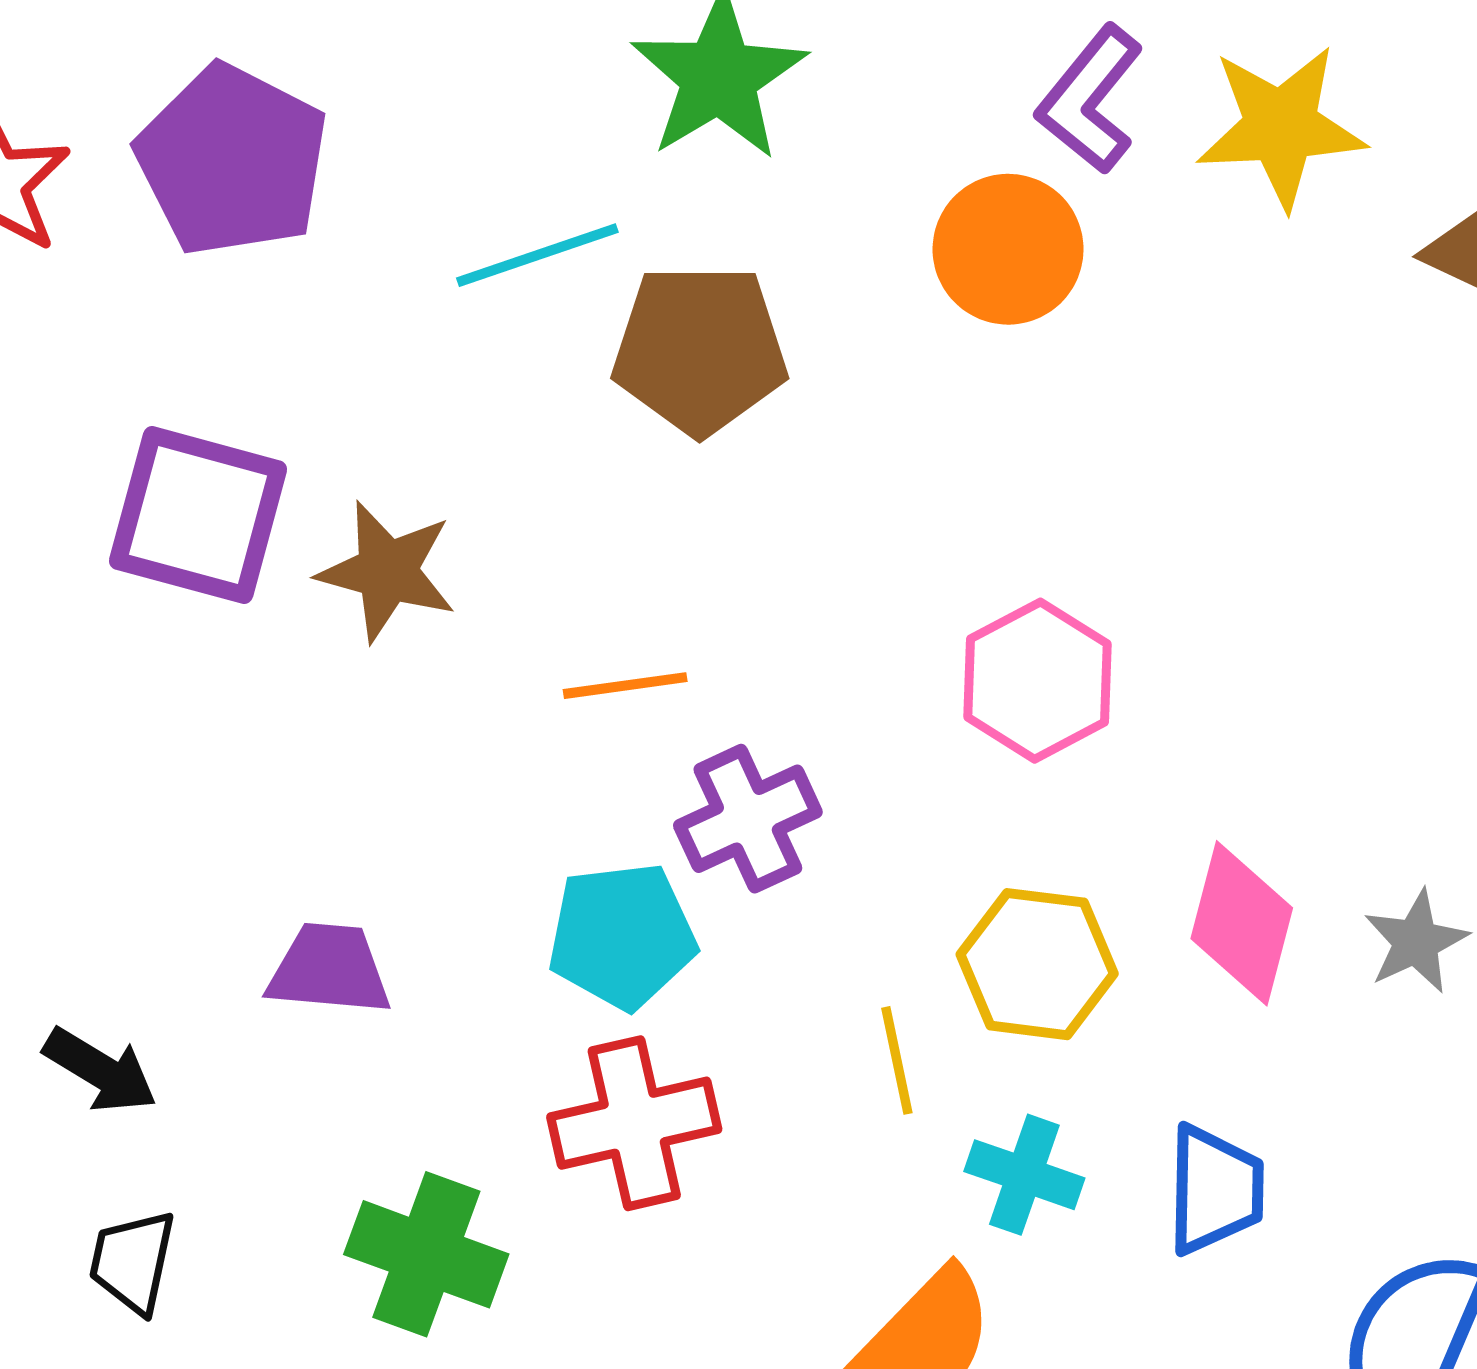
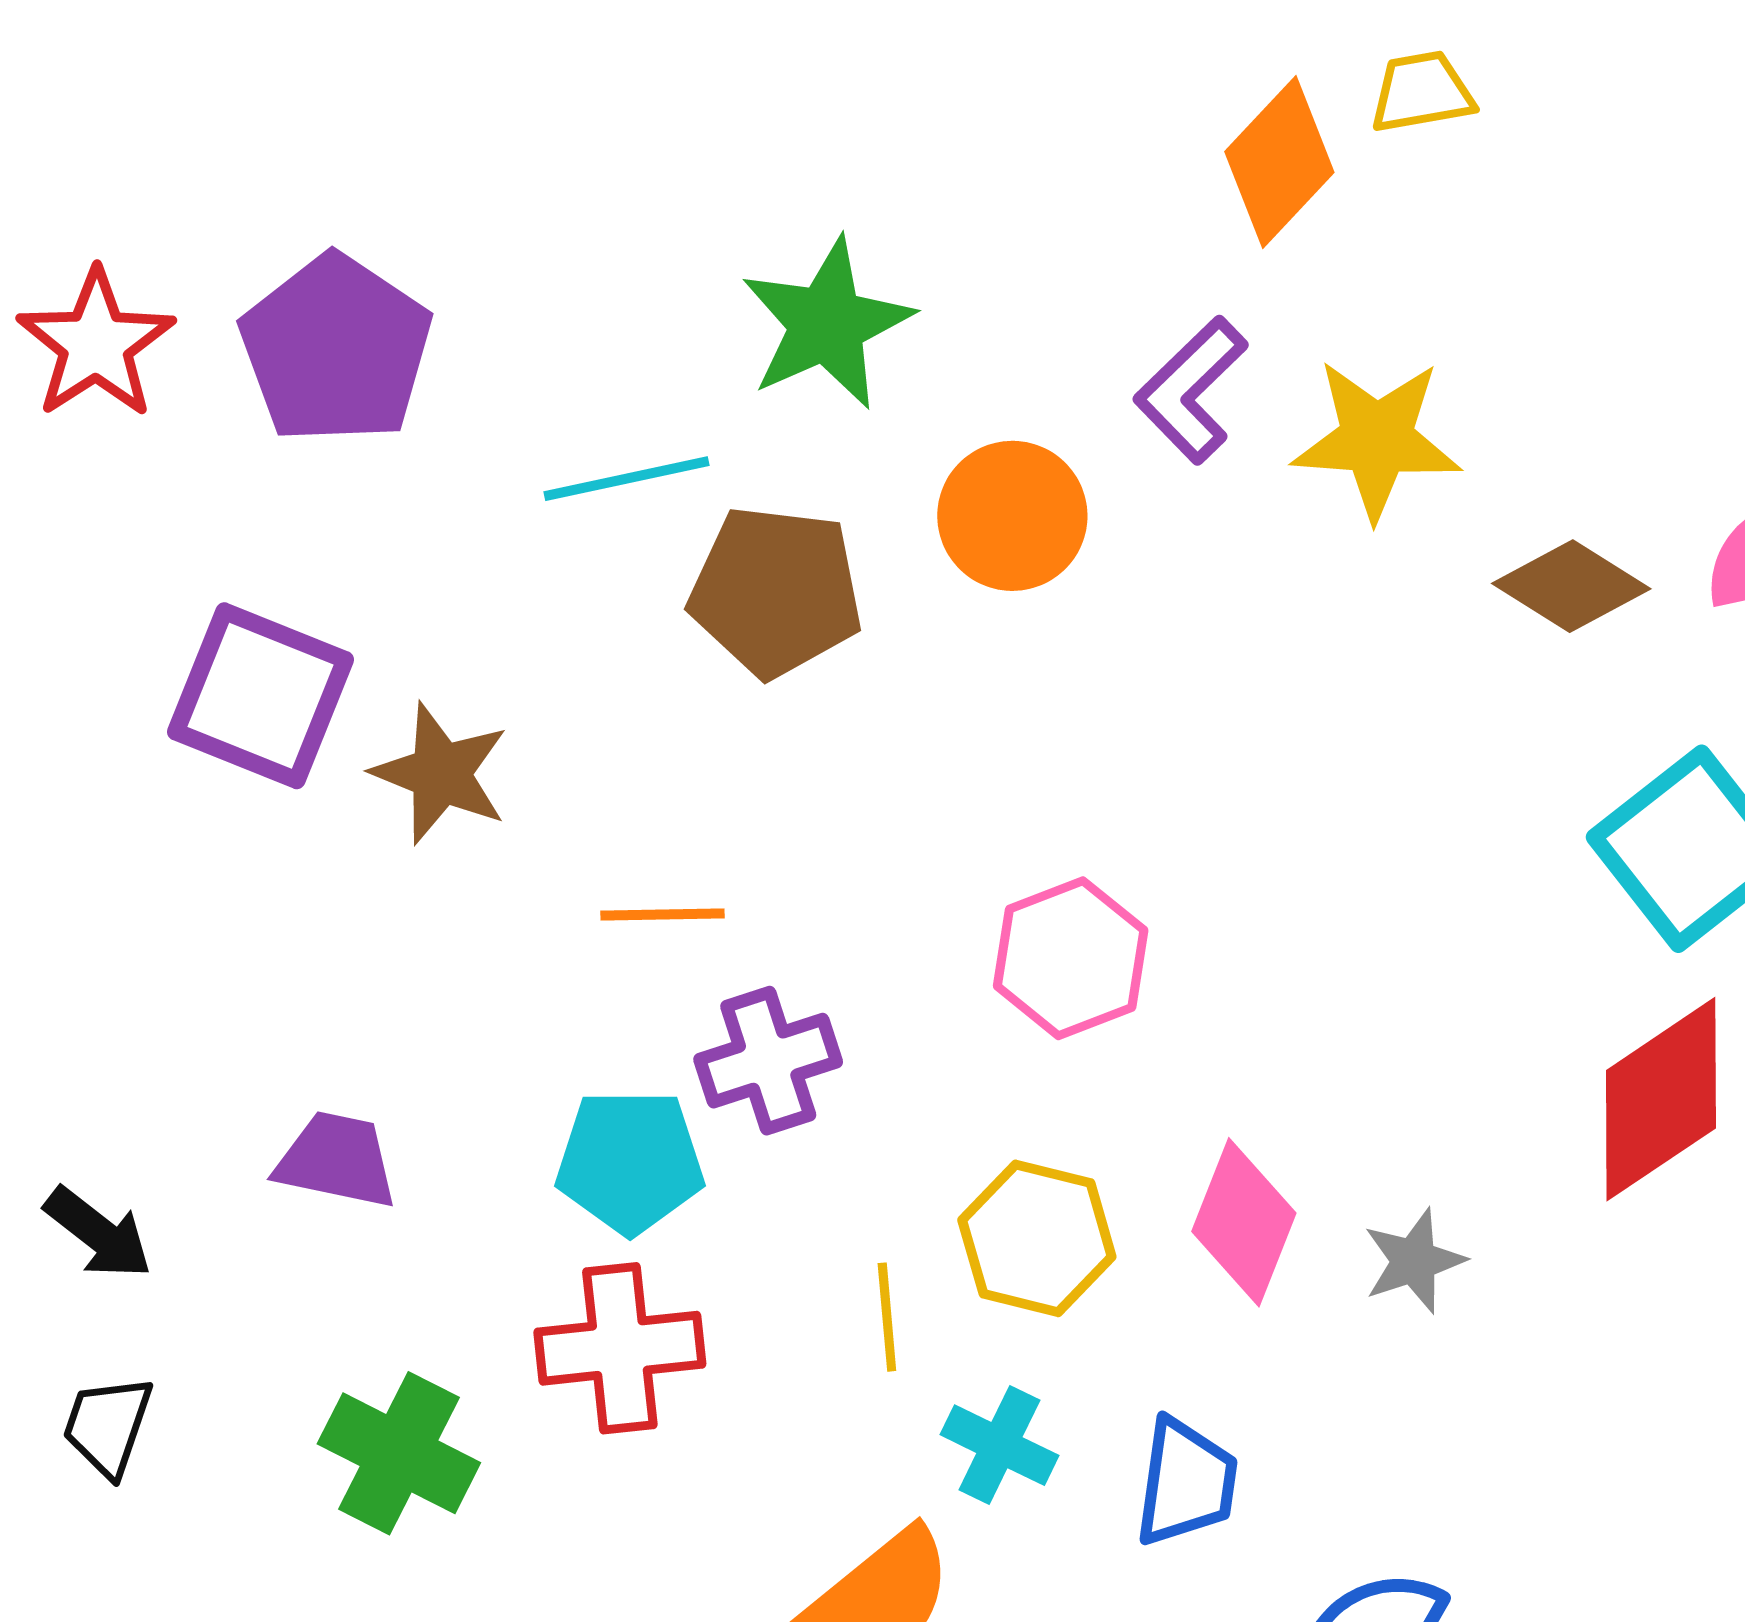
orange circle: (1008, 249) -> (1012, 516), moved

